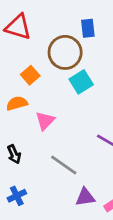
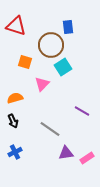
orange square: (30, 75) -> (25, 62), turned -32
orange semicircle: (17, 103) -> (15, 98), moved
pink triangle: (45, 121) -> (42, 84), moved

